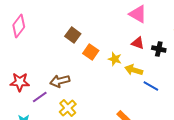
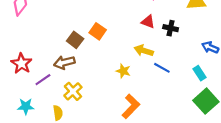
brown square: (73, 35) -> (75, 40), moved
yellow star: (115, 59) -> (123, 71), moved
red star: (20, 82) -> (21, 63), turned 30

